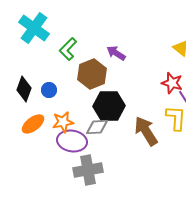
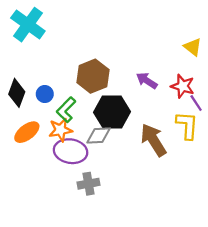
green L-shape: (68, 49) -> (66, 110), moved
purple arrow: (116, 53) -> (147, 81), moved
gray cross: (88, 170) -> (88, 184), size x0.7

